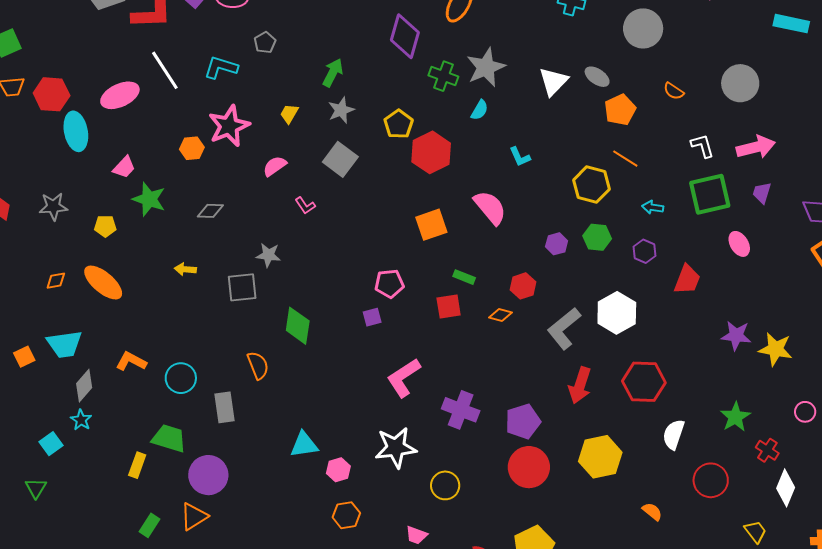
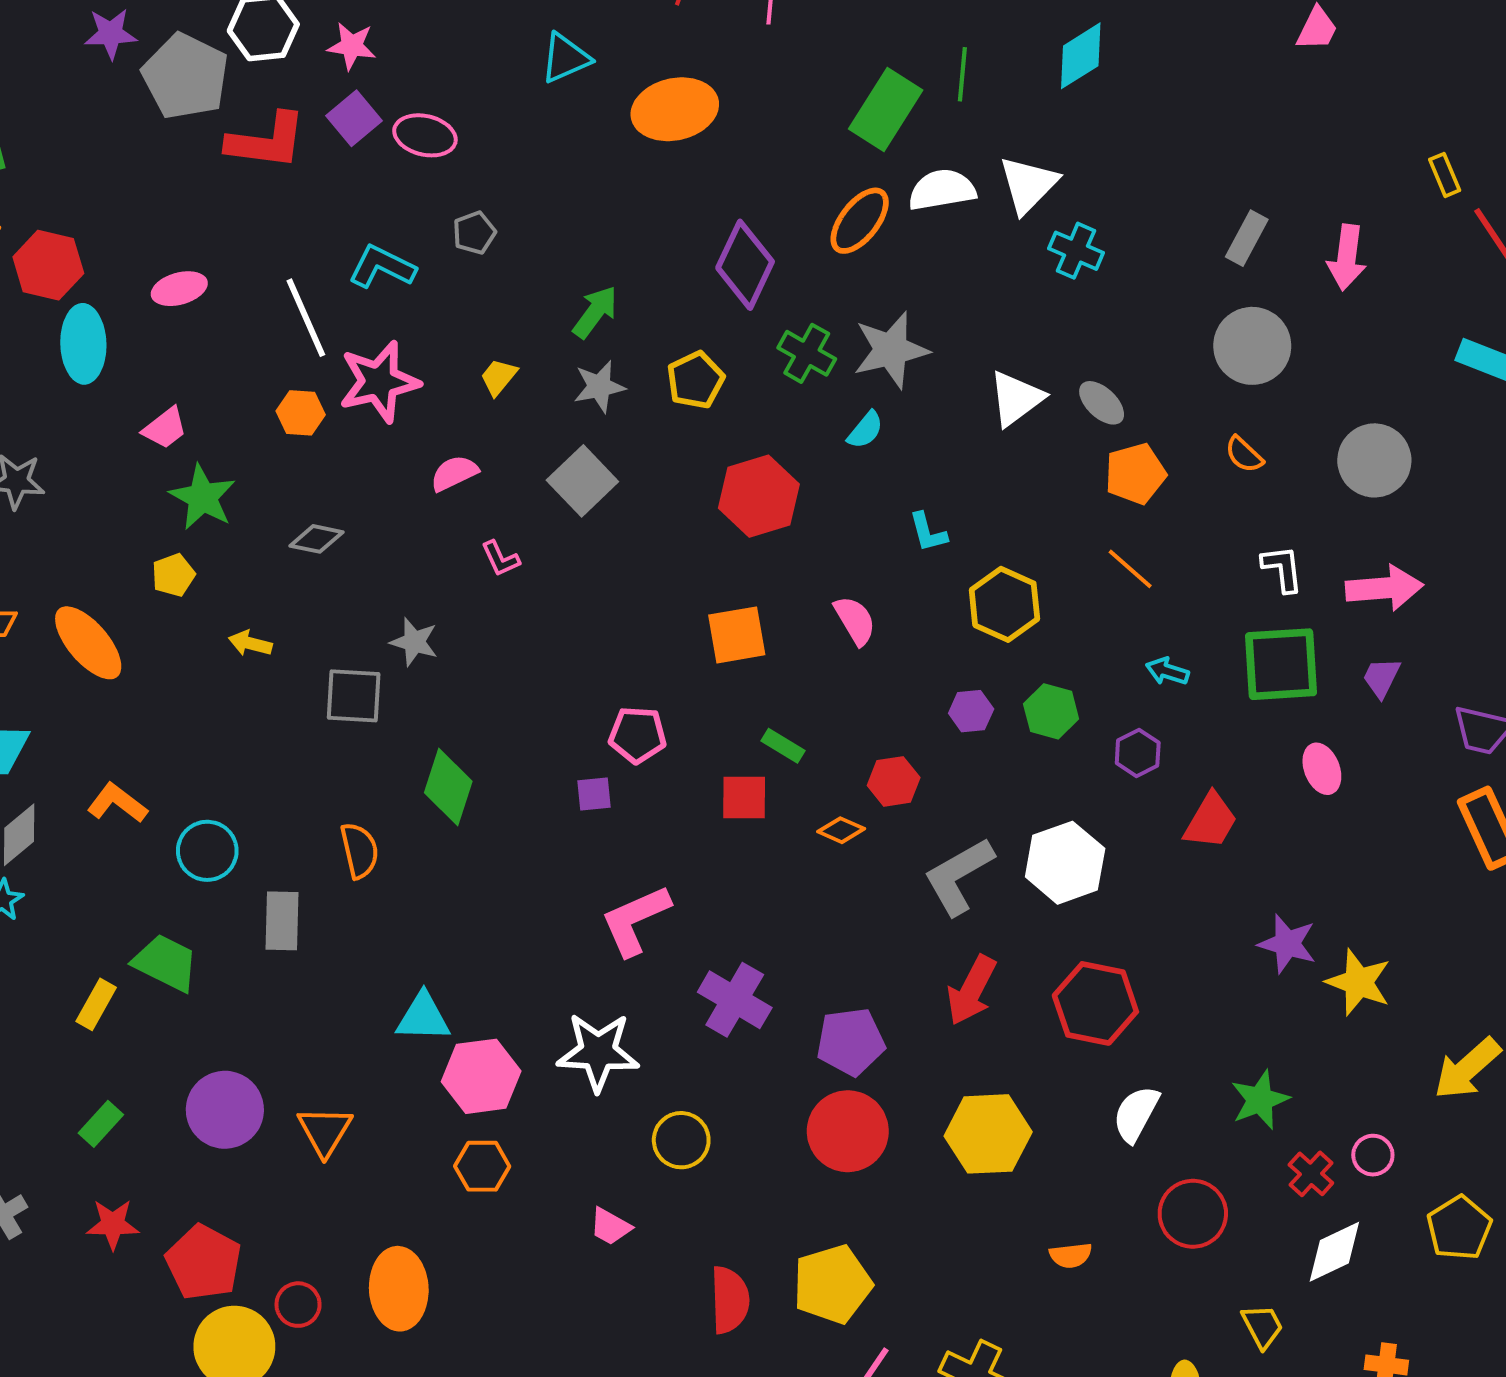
gray circle: (643, 28) -> (1252, 346), moved
white line: (165, 70) -> (306, 318), moved
pink ellipse: (120, 95) -> (179, 289), size x0.7
yellow pentagon: (398, 124) -> (695, 380), moved
yellow hexagon: (591, 185) -> (1004, 604), moved
pink semicircle: (490, 207) -> (855, 620), size x0.7
yellow pentagon: (105, 226) -> (173, 575), moved, turned -30
pink circle: (805, 412) -> (1373, 1155), moved
pink hexagon: (338, 470) -> (481, 1076), size x1.6
purple circle: (208, 475) -> (225, 1110), moved
white diamond: (786, 488) -> (1334, 1252), turned 33
orange semicircle: (652, 512) -> (1071, 1255), turned 125
orange triangle: (194, 516) -> (325, 1131), moved, turned -36

